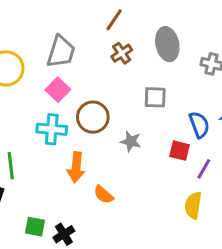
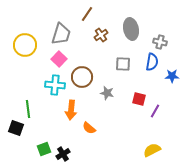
brown line: (114, 20) -> (87, 14), moved
blue semicircle: (199, 125) -> (152, 62), moved, turned 30
yellow semicircle: (193, 205) -> (152, 150), moved, turned 54
green square: (35, 227) -> (44, 149), turned -32

